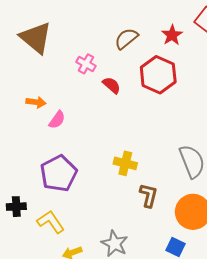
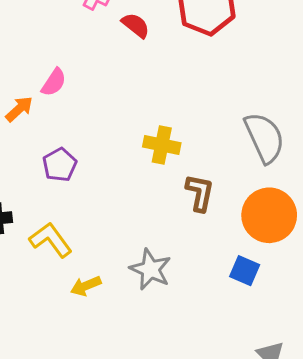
orange arrow: (36, 102) -> (19, 109), moved, turned -48
purple pentagon: (59, 173) -> (60, 165), size x0.6

